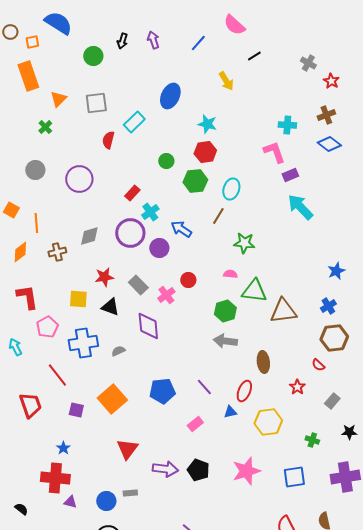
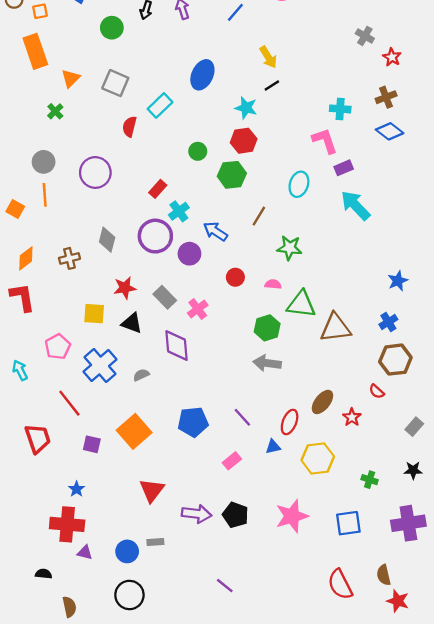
black line: (254, 56) -> (272, 85), moved
gray square: (96, 103) -> (115, 83), turned 30
cyan ellipse: (231, 189) -> (299, 184), moved
orange line: (36, 223) -> (45, 195), moved
gray diamond: (89, 236) -> (107, 240), turned -60
red circle: (188, 280) -> (235, 277), moved
red L-shape: (27, 297) -> (22, 297), moved
blue cross: (83, 343) -> (100, 366), turned -32
brown ellipse: (263, 362) -> (322, 402), moved, turned 45
gray rectangle: (332, 401) -> (414, 427), moved
black semicircle: (21, 509) -> (44, 574), moved, turned -32

